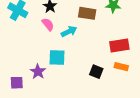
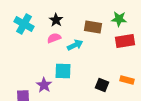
pink semicircle: (48, 24) -> (54, 38), turned -72
red rectangle: (119, 45) -> (125, 41), moved

